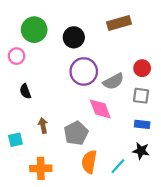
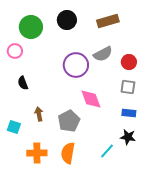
black circle: (74, 37) -> (67, 20), moved
gray semicircle: (113, 81) -> (103, 54), moved
cyan square: (15, 140) -> (14, 127), turned 32
orange semicircle: (89, 162) -> (68, 153), moved

